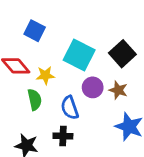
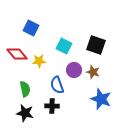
black square: (122, 54) -> (96, 45), turned -30
cyan square: (79, 55) -> (64, 46), size x0.7
green semicircle: (35, 100) -> (25, 89), moved

